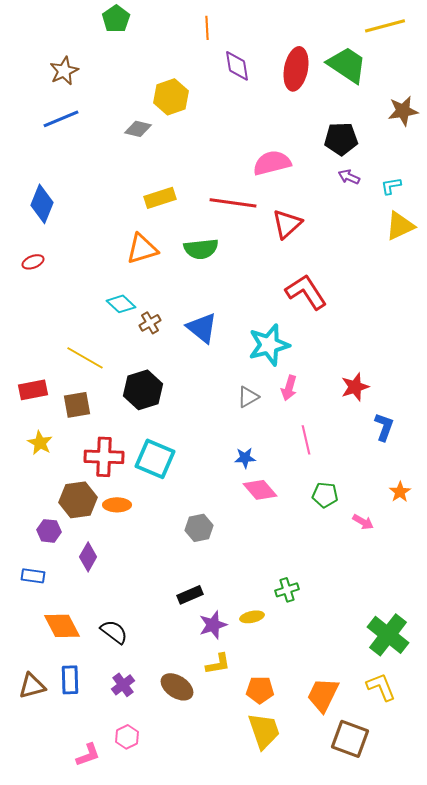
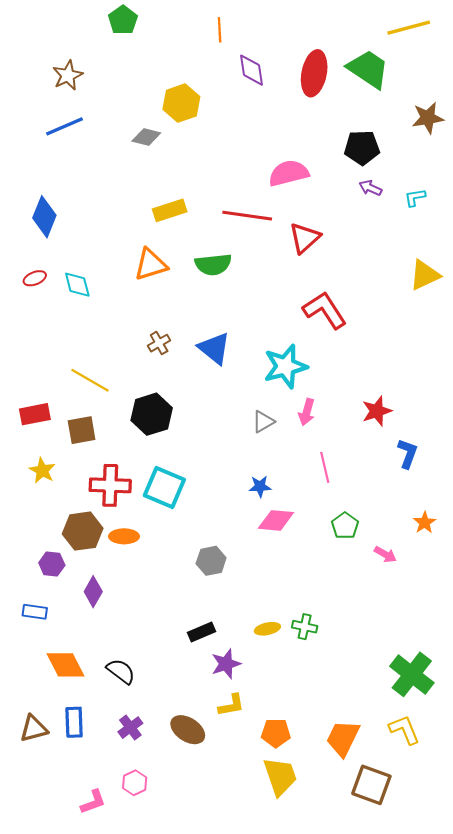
yellow triangle: (400, 226) -> (425, 275), moved
cyan diamond: (121, 304) -> (77, 285), moved, turned 32
pink diamond: (260, 490) -> (276, 520), turned -44
green pentagon: (325, 495) -> (345, 526), turned 30
green cross: (287, 590) -> (305, 627), turned 30
yellow ellipse: (252, 617) -> (267, 629), moved

